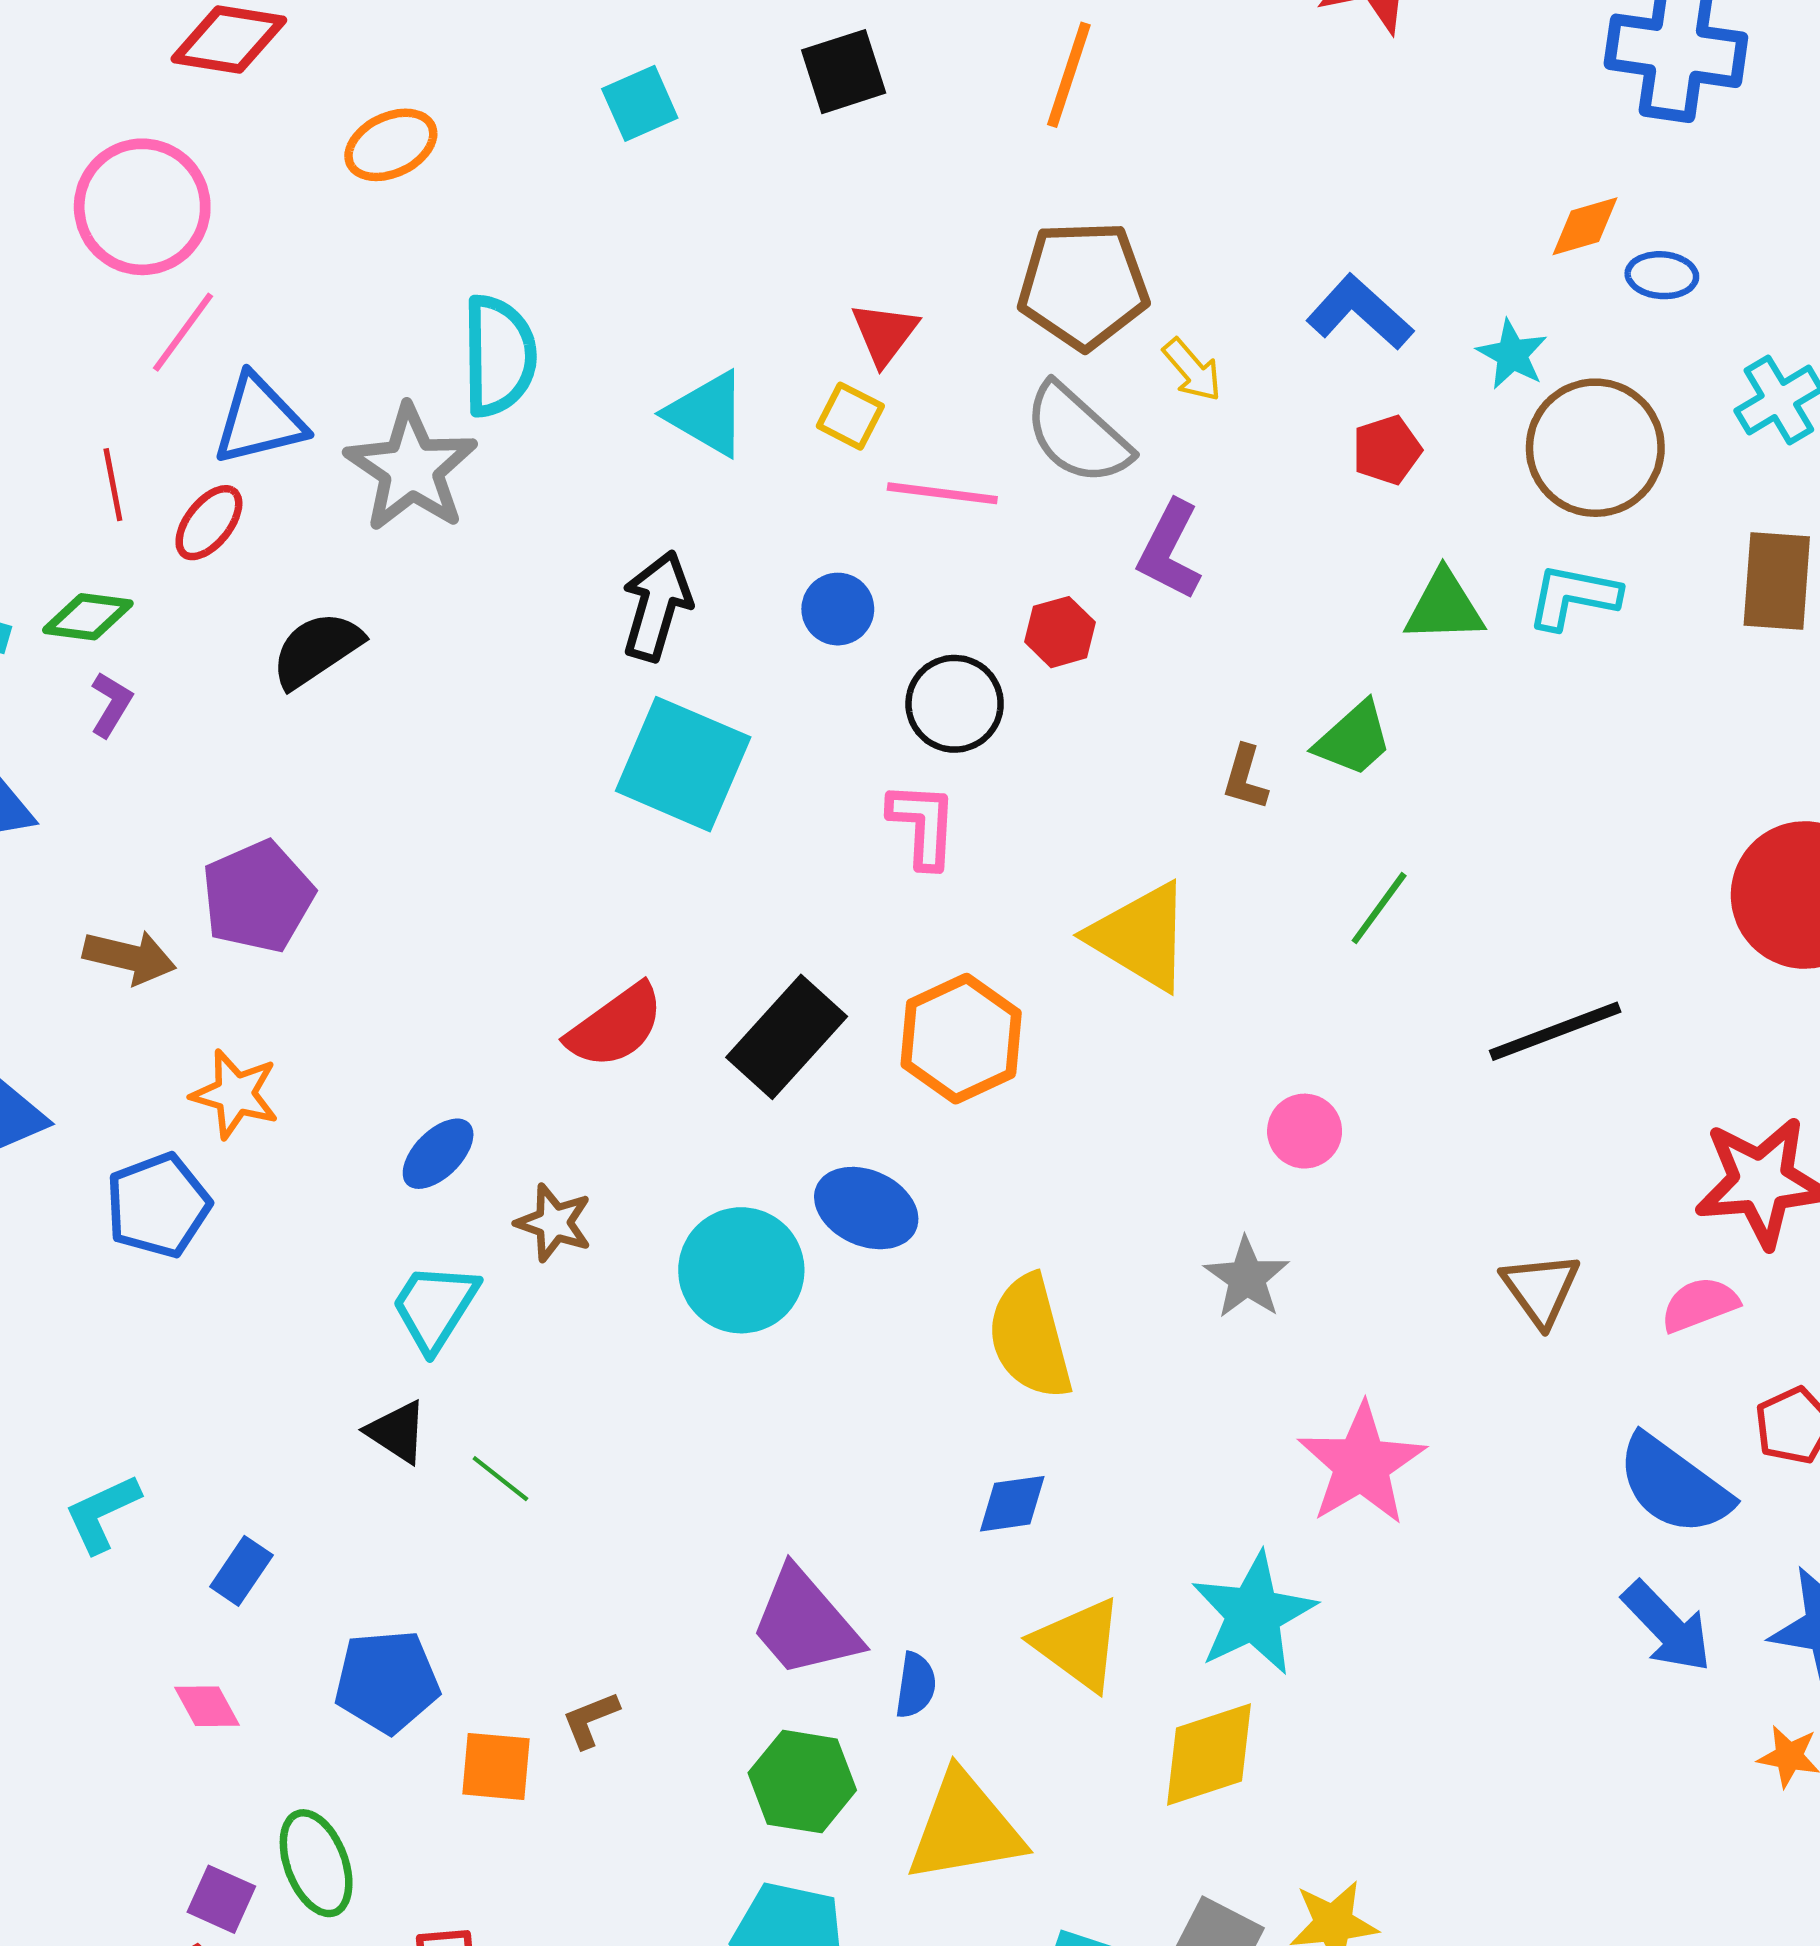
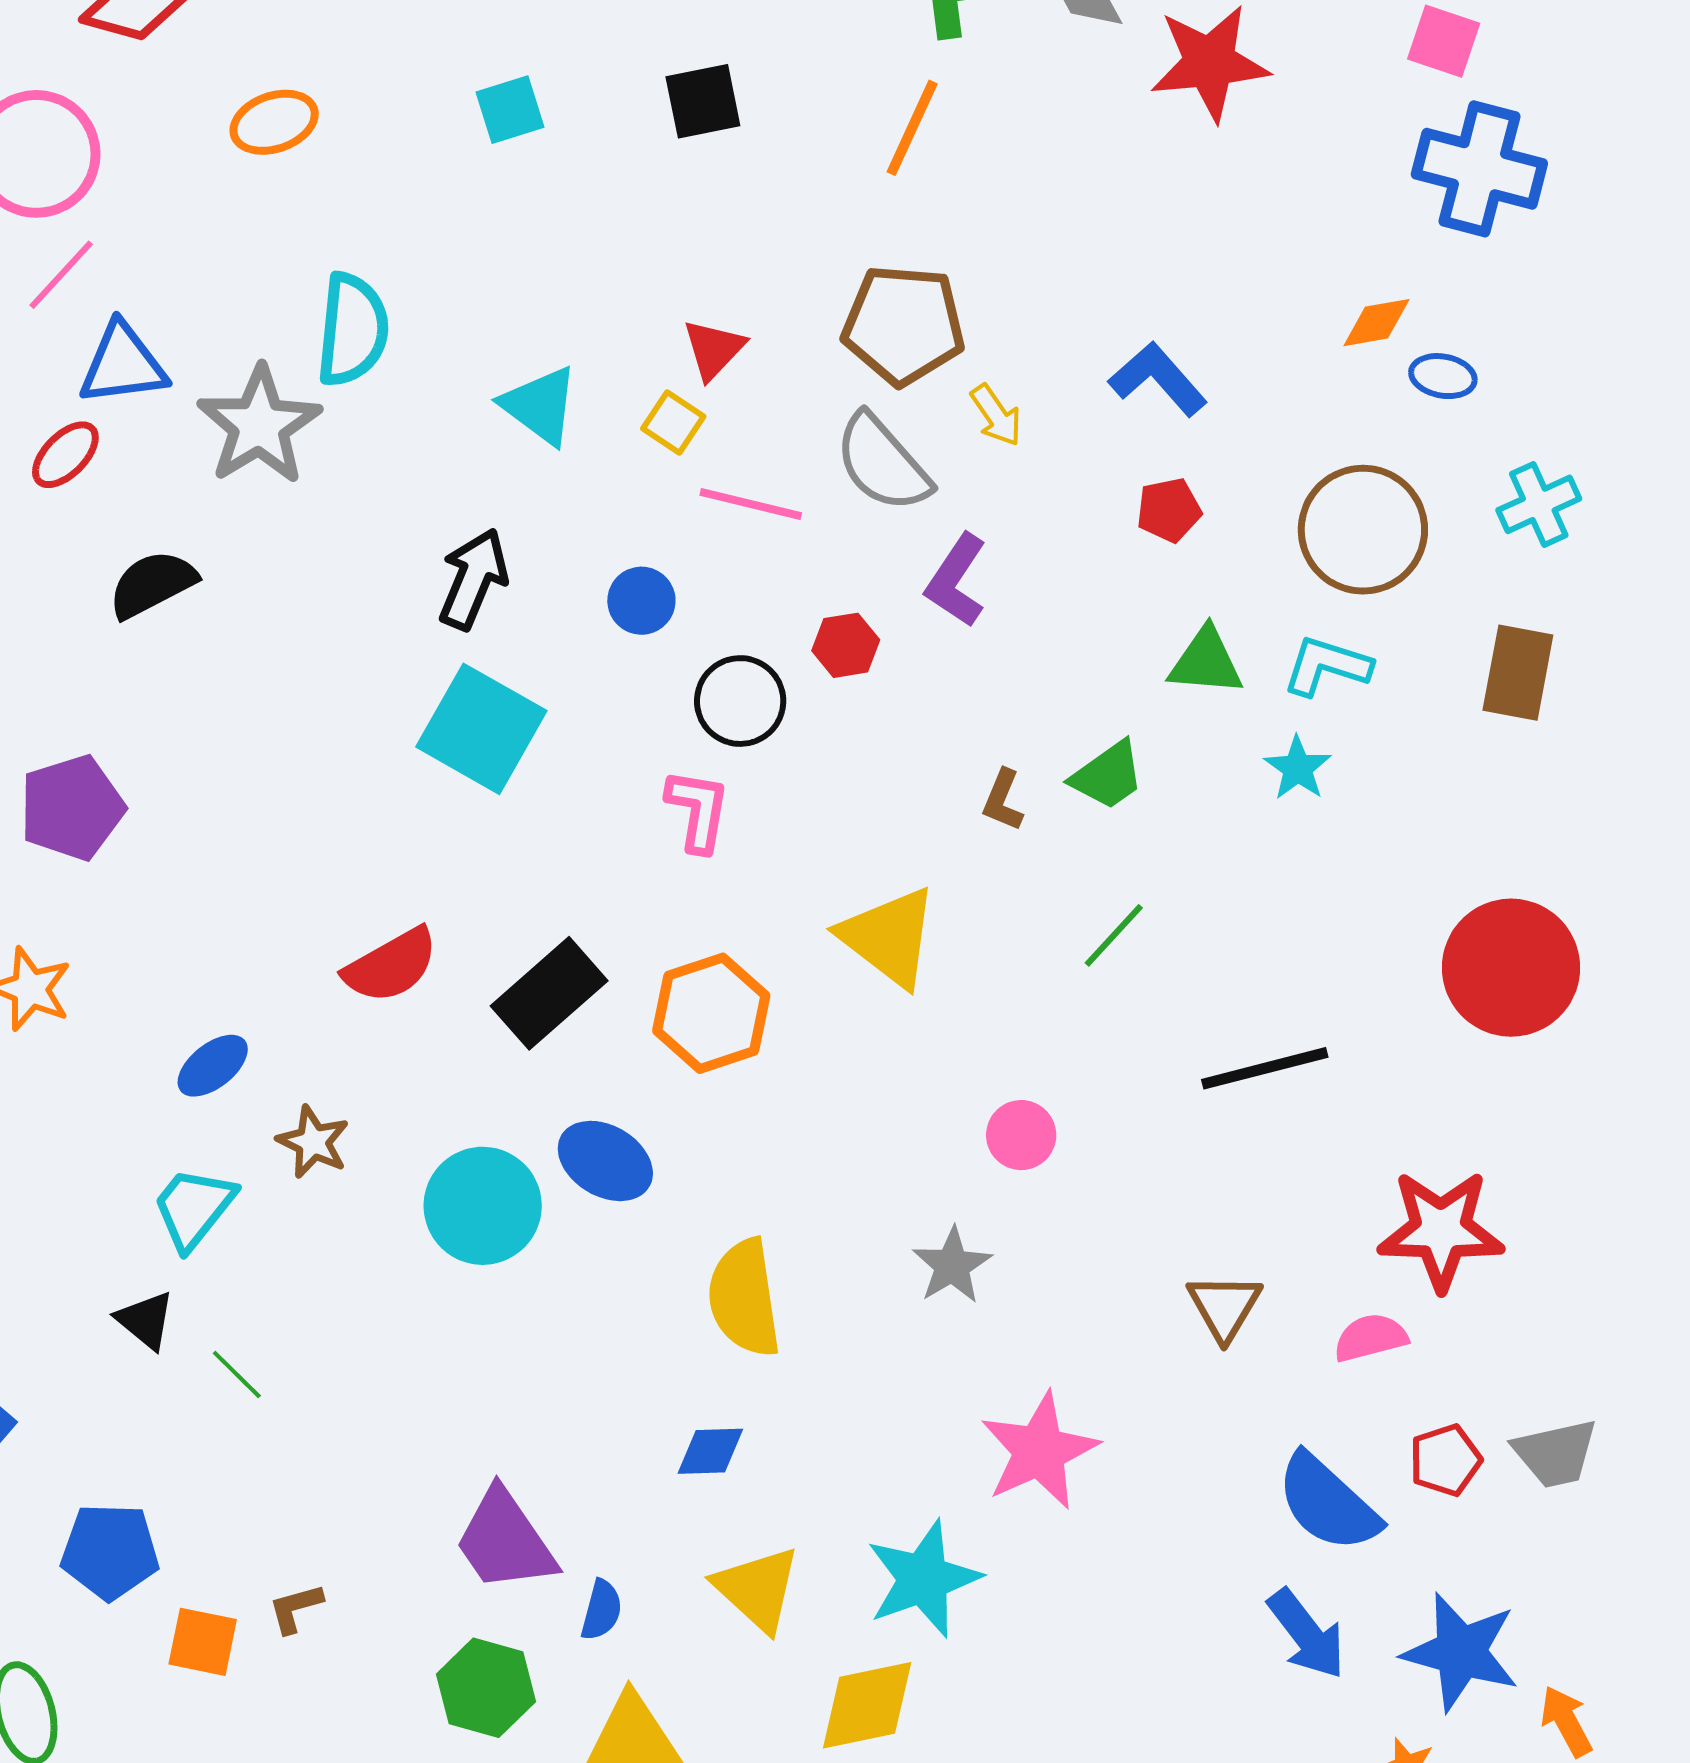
cyan star: (1512, 354) -> (1298, 768), moved

